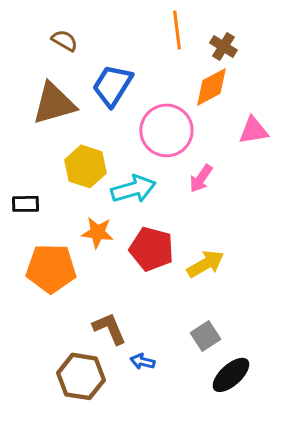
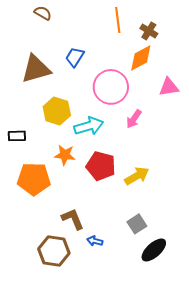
brown semicircle: (64, 40) -> (43, 13), moved
blue trapezoid: (112, 85) -> (75, 57), size x0.7

